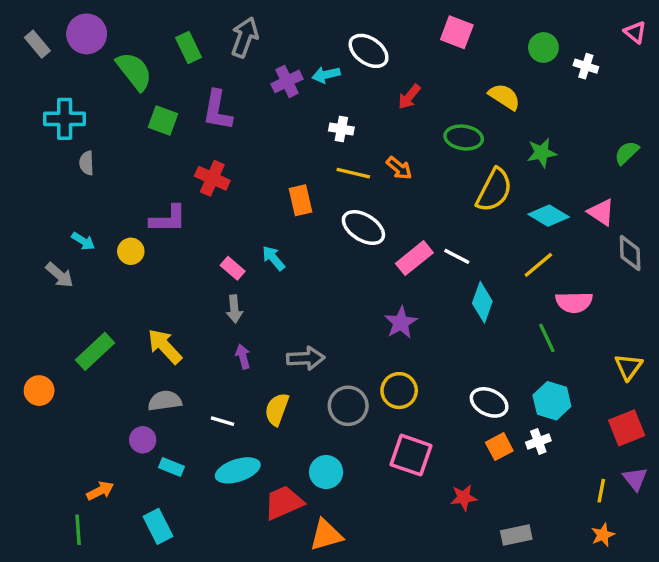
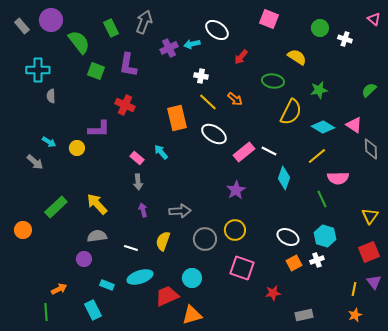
yellow line: (353, 173) -> (208, 102), turned 30
orange rectangle: (301, 200) -> (177, 118), size x1.4
cyan rectangle: (172, 467) -> (107, 285), moved

